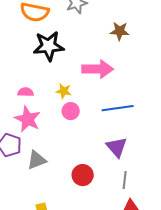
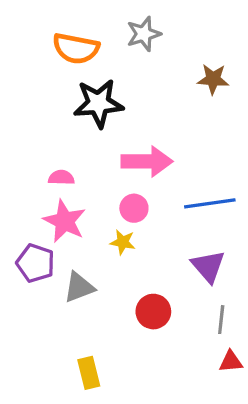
pink arrow: (98, 69) -> (147, 161), moved
yellow star: (64, 91) -> (123, 242), moved

